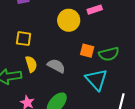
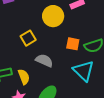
yellow square: (24, 39) -> (28, 38), moved, turned -35
yellow semicircle: (31, 64) -> (24, 77), moved

